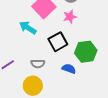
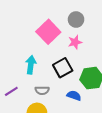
cyan arrow: (28, 28) -> (31, 65), moved, turned 66

